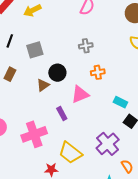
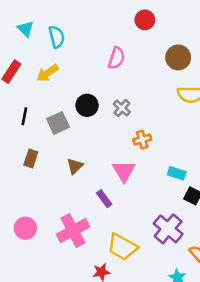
gray cross: (86, 46) -> (122, 108), turned -32
black circle: (57, 73) -> (87, 105), moved
pink triangle: (80, 94) -> (124, 171), turned -30

